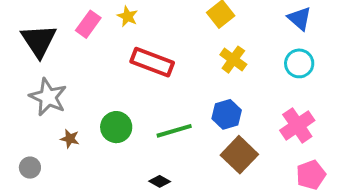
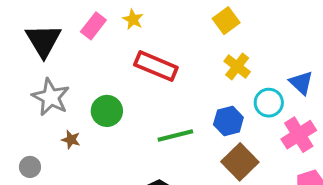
blue triangle: (300, 18) -> (301, 83), moved
cyan circle: (299, 63) -> (269, 103), moved
green circle: (116, 127) -> (107, 111), moved

